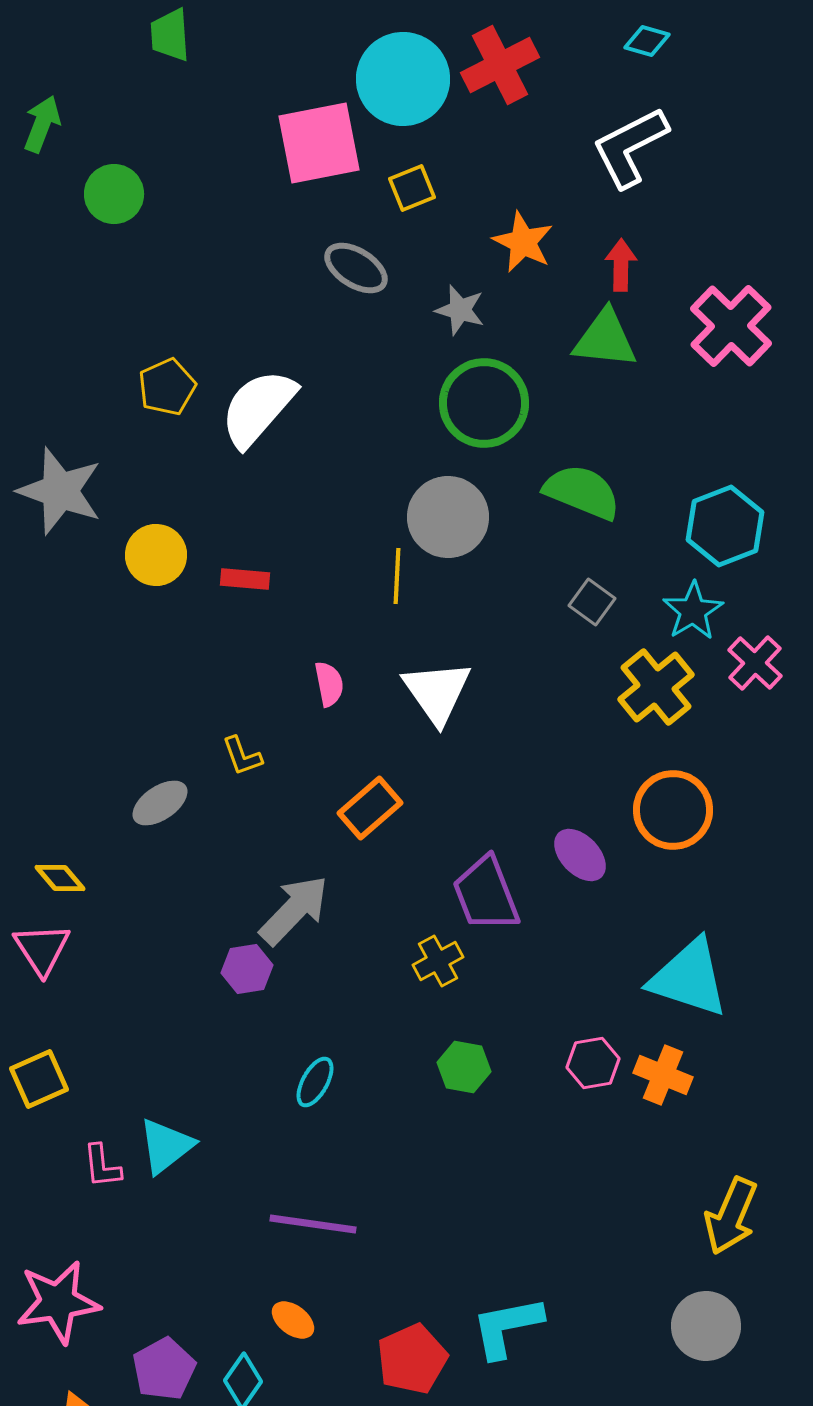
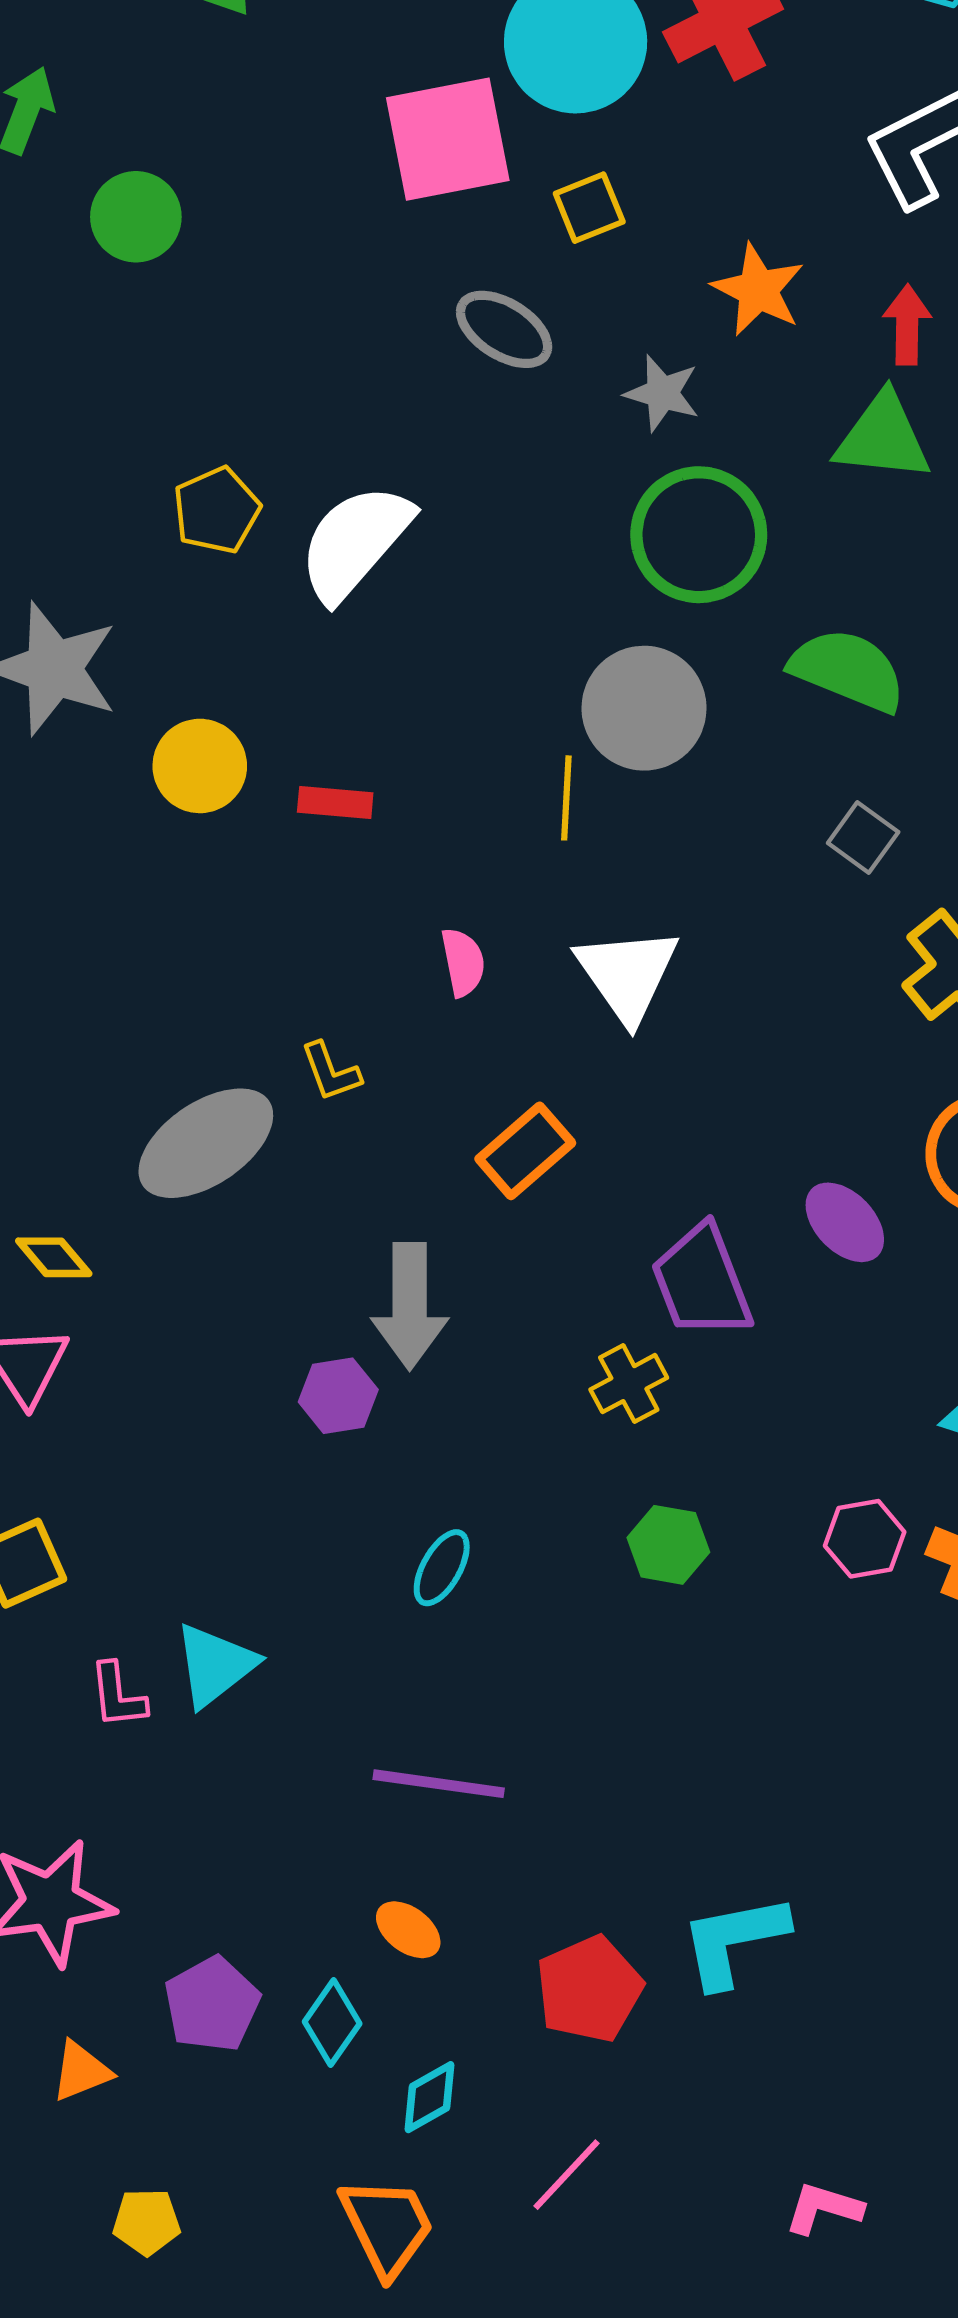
gray ellipse: (160, 803) -> (206, 1143), size x1.6
gray arrow: (294, 910) -> (410, 1306), turned 136

